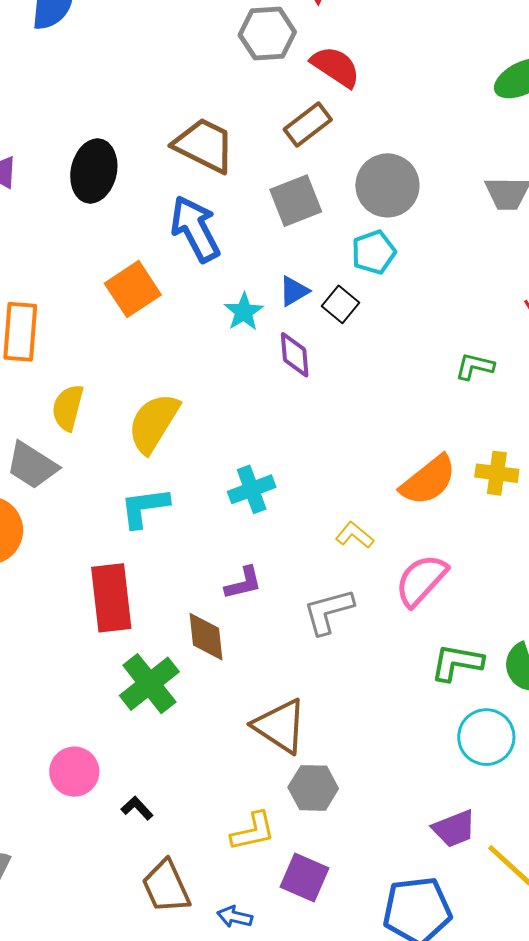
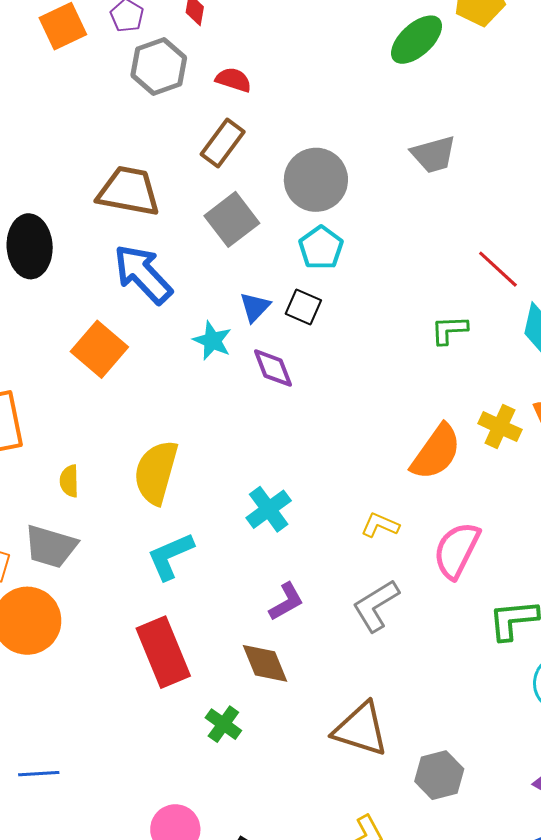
red semicircle: (336, 67) -> (233, 80), size x0.7
yellow semicircle: (68, 408) -> (69, 481), size x0.7
yellow cross: (497, 473) -> (500, 427), turned 33
green cross: (149, 684) -> (223, 724), size x0.6
gray hexagon: (313, 788) -> (439, 775), moved

